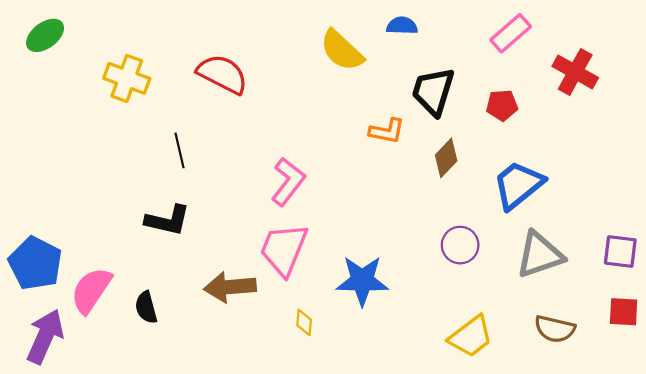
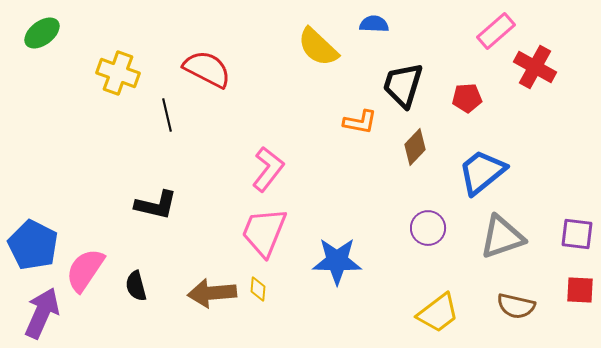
pink rectangle: (511, 33) -> (496, 31), moved
black line: (179, 150) -> (167, 115), moved
brown arrow: (230, 287) -> (212, 293), moved
yellow diamond: (304, 322) -> (258, 289), moved

